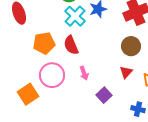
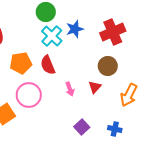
red triangle: (126, 72) -> (95, 87), moved
pink arrow: (84, 73) -> (70, 89), moved
purple square: (104, 95) -> (82, 127), moved

